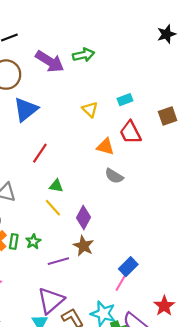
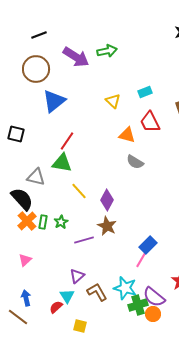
green triangle: (56, 186) -> (62, 163), moved, size x1.5
purple triangle: (51, 300) -> (77, 276), size x0.6

